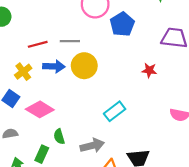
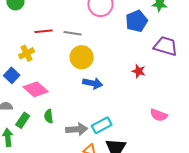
blue pentagon: (122, 24) -> (137, 21), moved
blue arrow: (54, 66) -> (93, 83), moved
cyan rectangle: (115, 111) -> (102, 125), moved
green rectangle: (42, 154) -> (23, 120), moved

